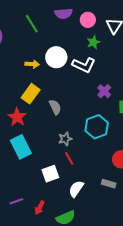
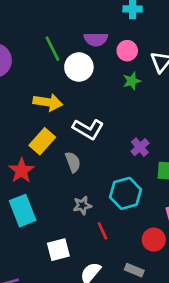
white circle: (56, 57) -> (79, 67), moved
yellow arrow: (32, 64) -> (48, 102), size x1.5
white L-shape: (84, 65) -> (88, 129), moved
red line: (69, 158) -> (103, 231), moved

